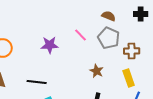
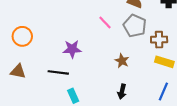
purple star: (50, 45) -> (72, 49), moved
yellow rectangle: (129, 78) -> (164, 62), moved, turned -54

